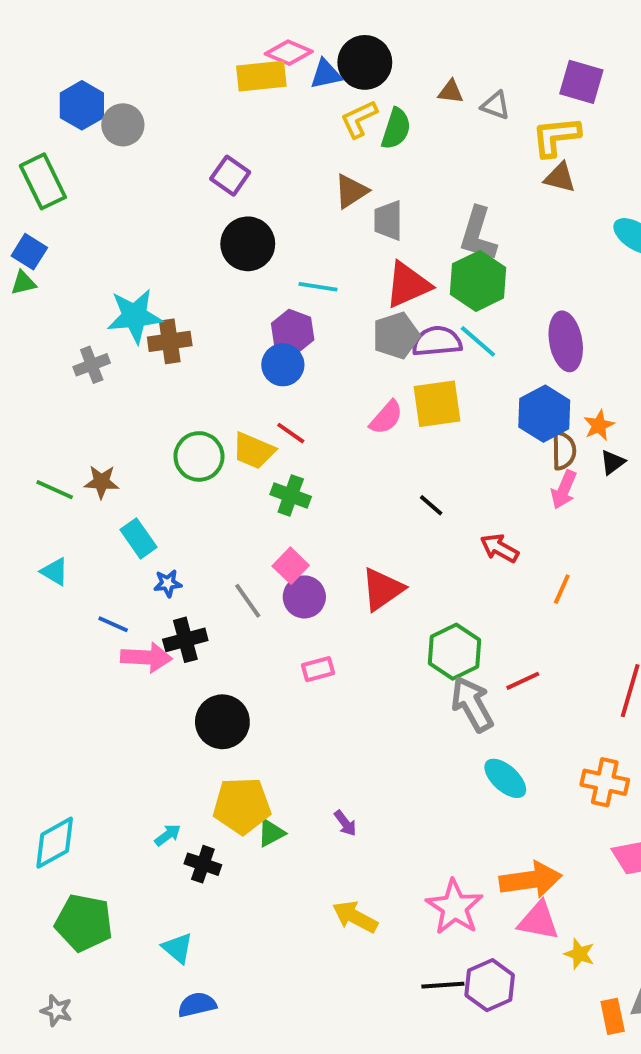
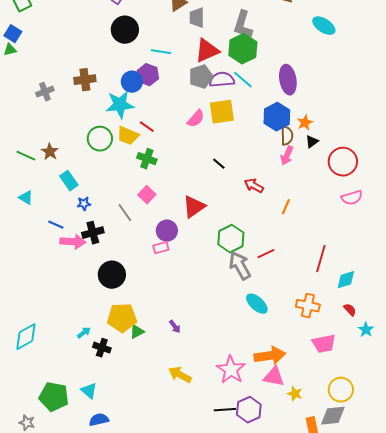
cyan star: (135, 316) -> (120, 105), moved
blue circle: (283, 365) -> (132, 82), moved
brown star: (101, 482) -> (50, 152), turned 30
purple circle: (304, 597) -> (167, 231), moved
green pentagon: (84, 923) -> (54, 397), moved

